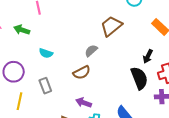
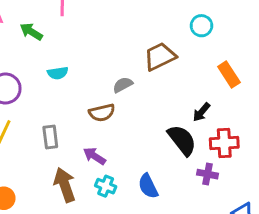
cyan semicircle: (46, 53) -> (58, 73), turned -40
black semicircle: (139, 78) -> (182, 140), turned -30
gray rectangle: (45, 86) -> (50, 137), moved

